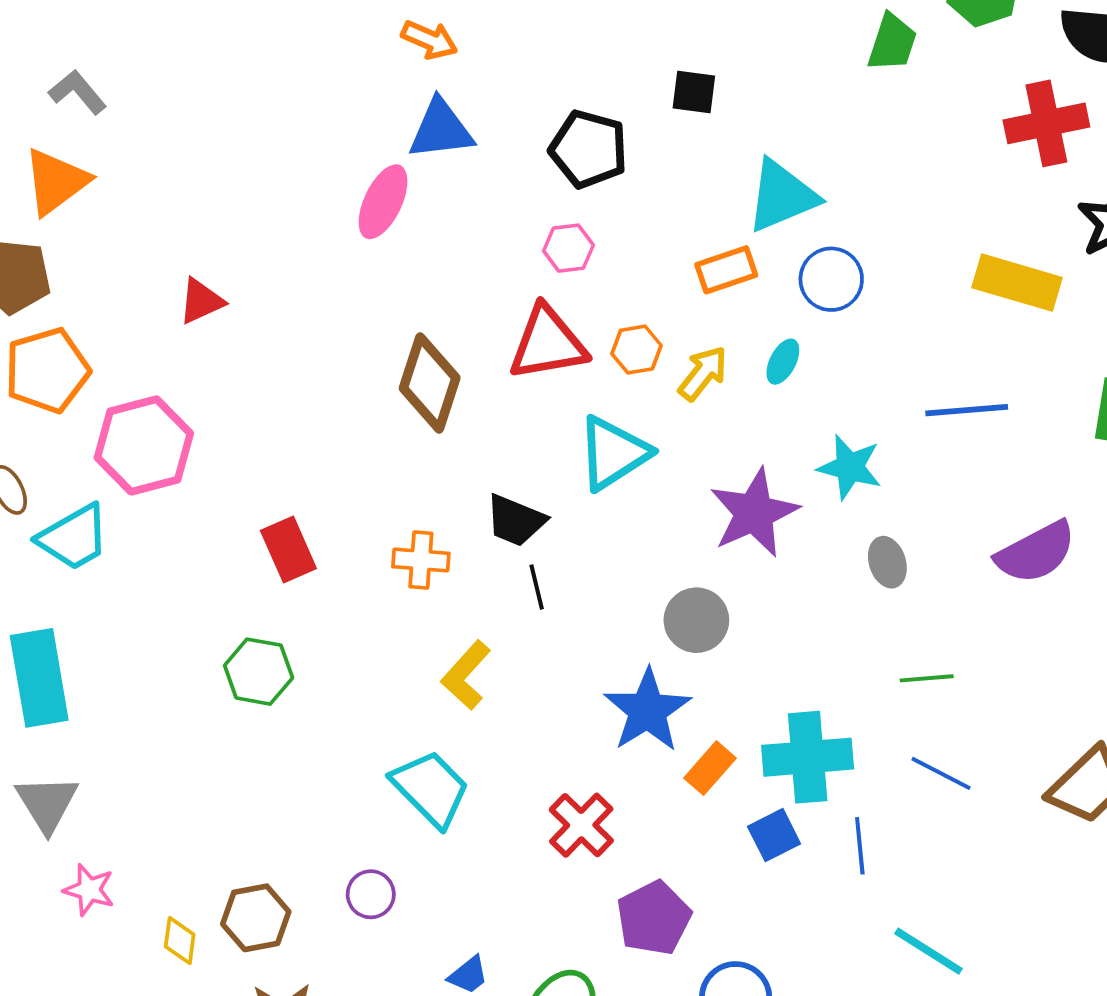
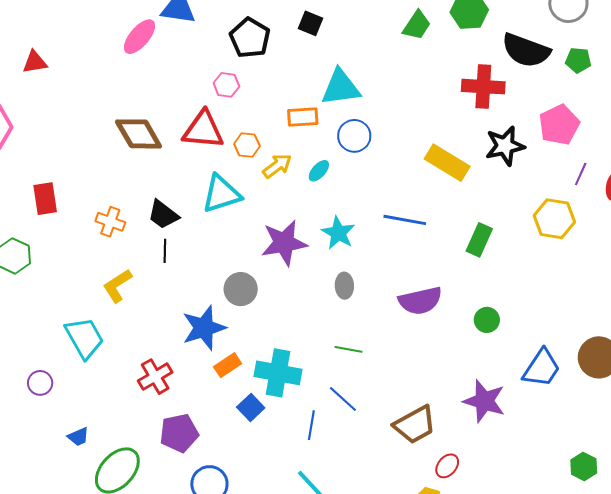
brown diamond: (430, 383) -> (139, 134), turned -63
blue square: (774, 835) -> (251, 407), turned -32
blue line: (860, 846) -> (311, 425), moved

